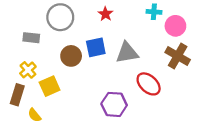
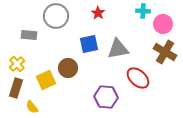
brown circle: (71, 56) -> (68, 68), moved
yellow cross: (28, 70) -> (17, 64), moved

